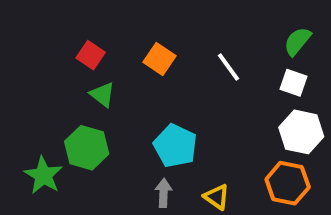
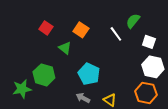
green semicircle: (297, 41) -> (133, 21), moved
green triangle: (102, 95) -> (65, 48), moved
green star: (43, 175) -> (22, 89), turned 30
gray arrow: (163, 193) -> (83, 98), turned -64

